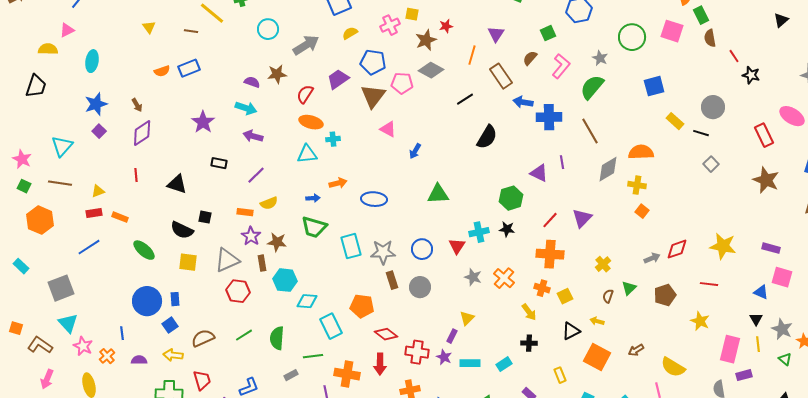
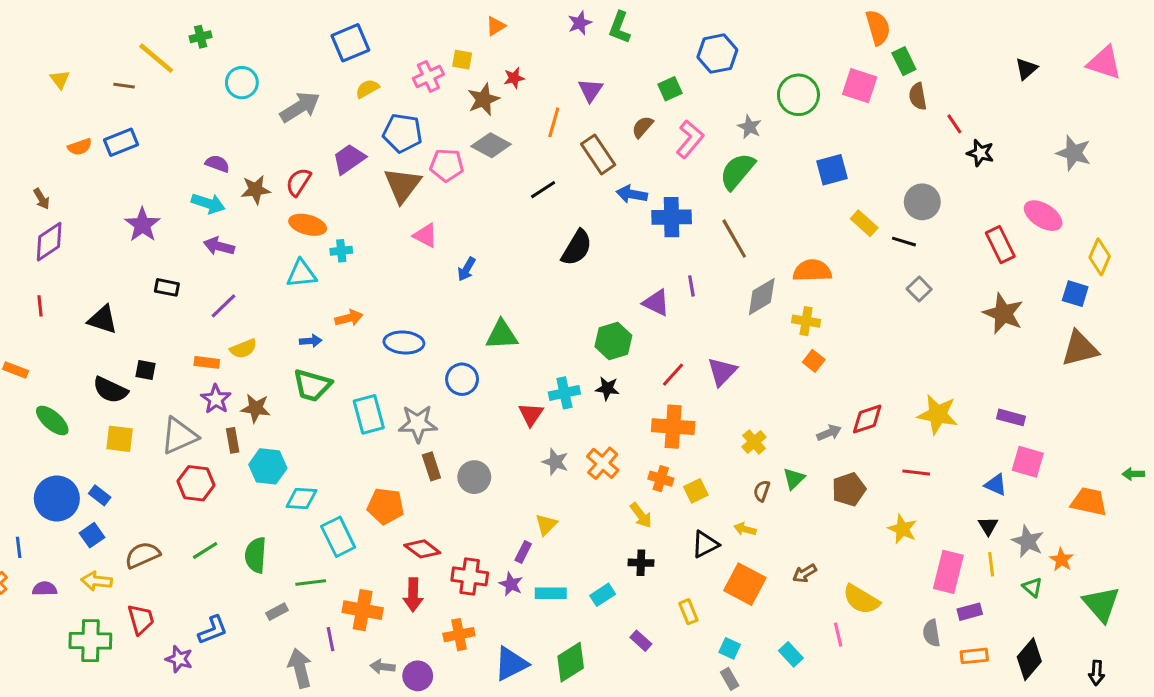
brown star: (277, 74) -> (256, 190), moved
blue circle: (422, 249) -> (462, 379), moved
blue rectangle: (175, 299) -> (100, 495), turned -48

